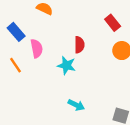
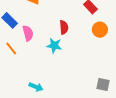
cyan arrow: (76, 105) -> (36, 87), moved

